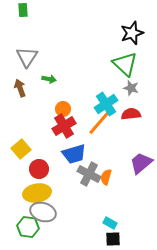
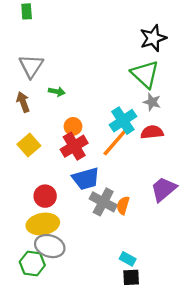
yellow square: (21, 149) -> (29, 145), moved

